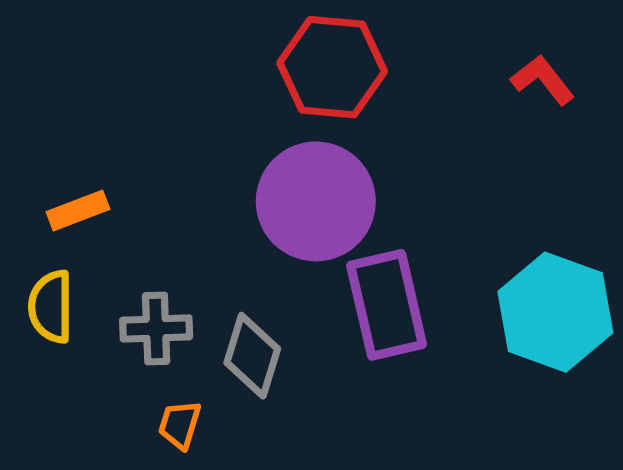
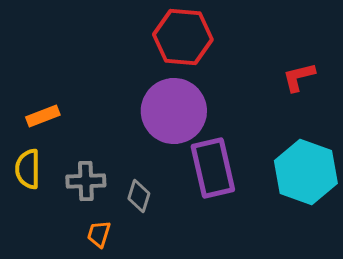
red L-shape: (543, 80) -> (299, 77), moved, turned -66
gray diamond: (252, 356) -> (139, 196), size x0.7

